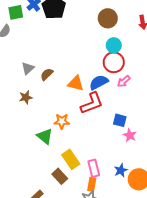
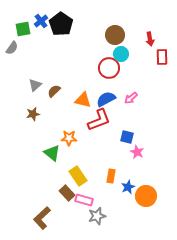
cyan circle: (114, 45) -> (121, 54), moved
red circle: (114, 62) -> (109, 68), moved
pink rectangle: (94, 168) -> (84, 200), moved, turned -60
orange rectangle: (92, 184) -> (111, 176), moved

